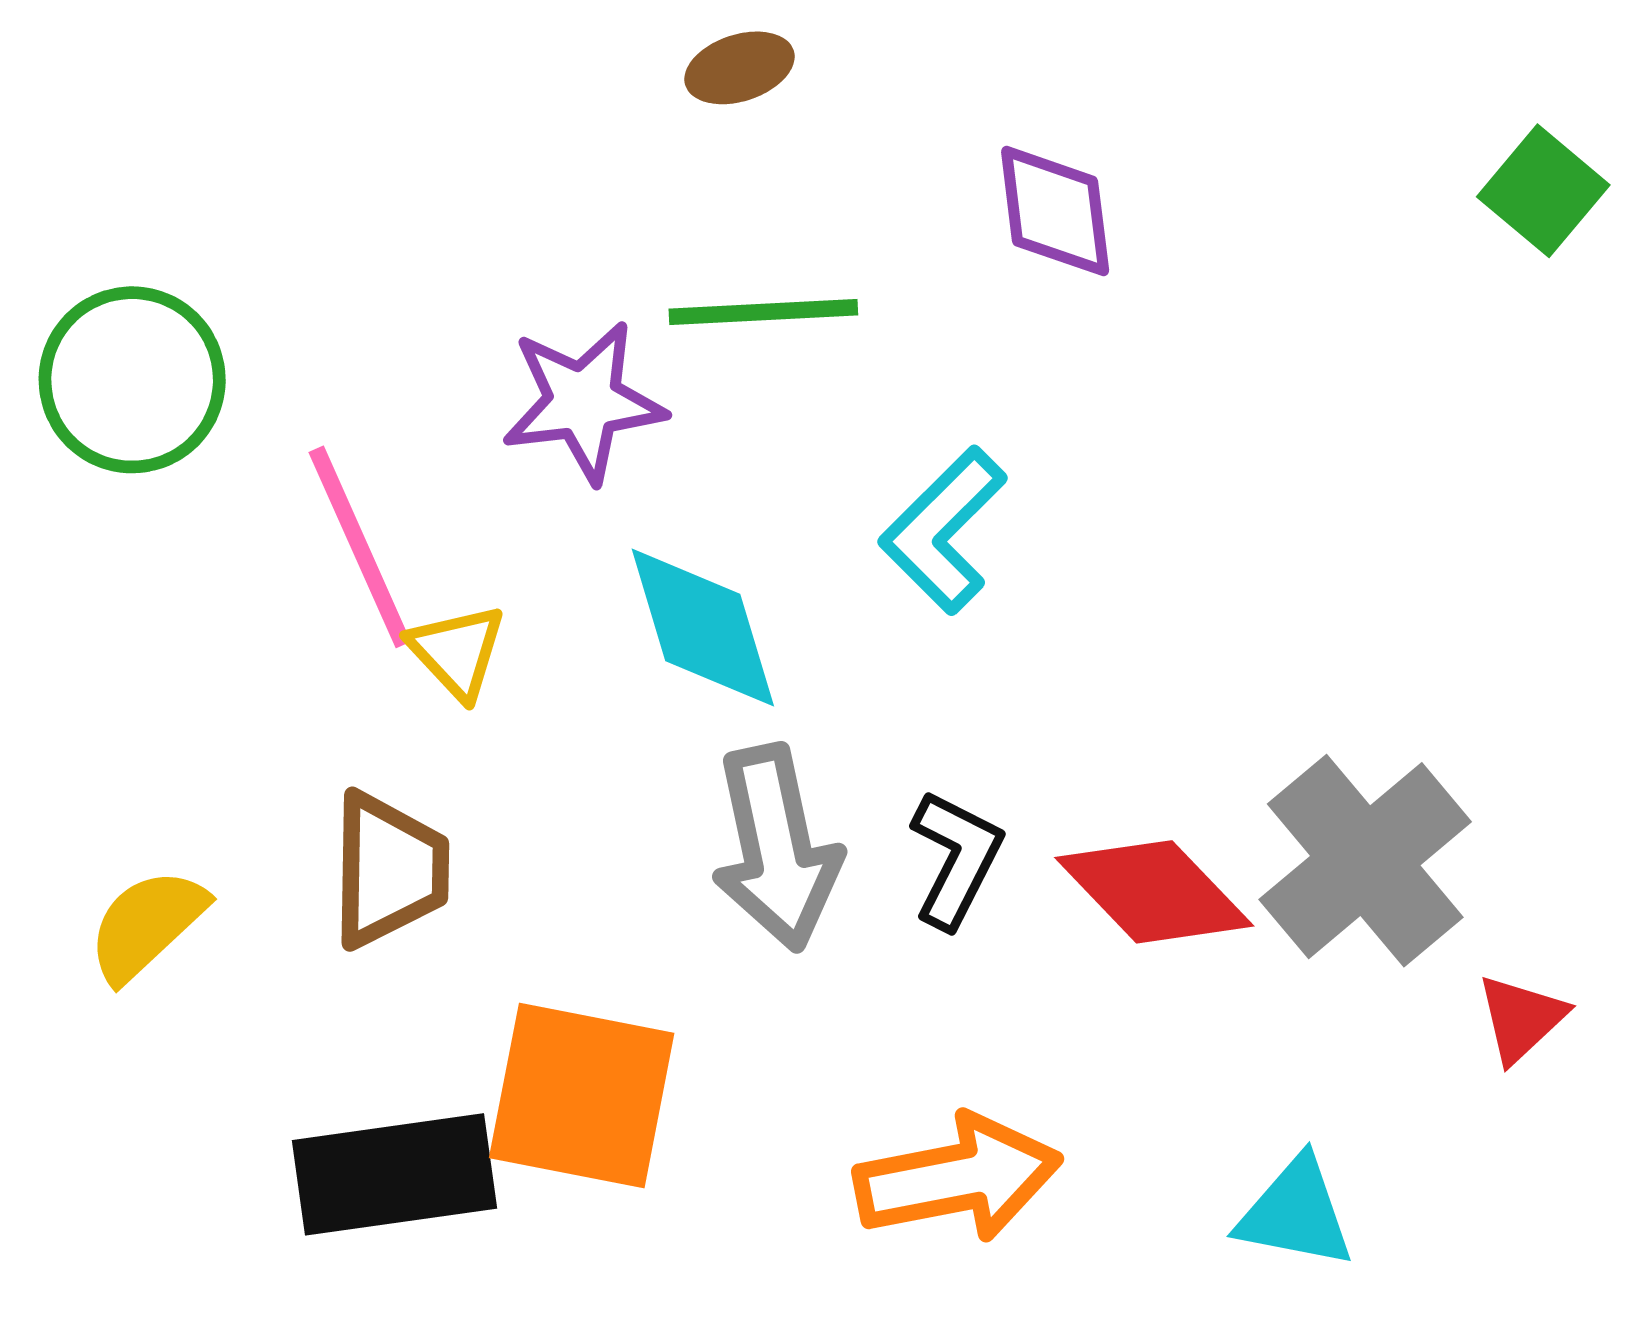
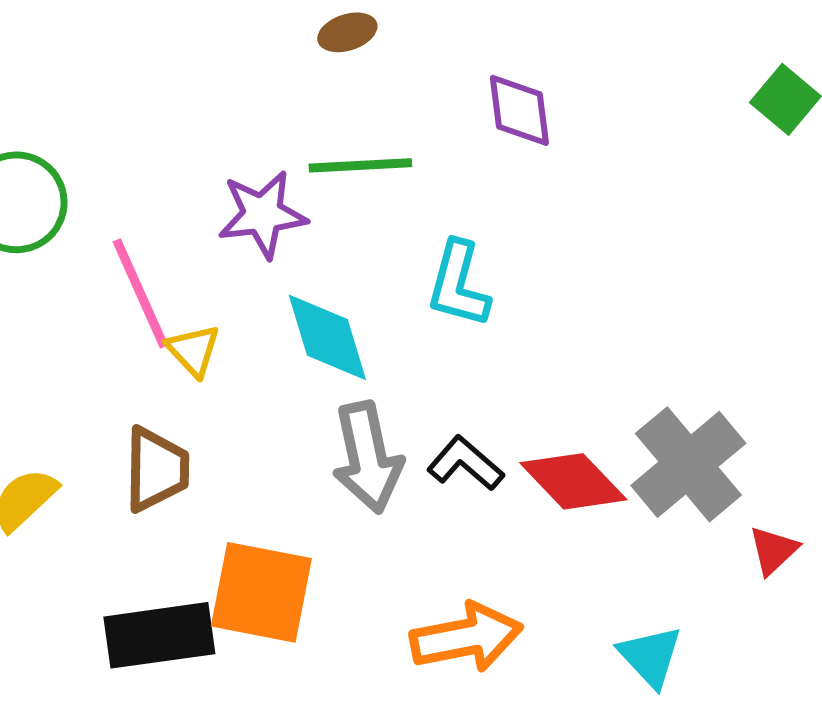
cyan L-shape: (943, 530) -> (458, 284), turned -30
black L-shape: (956, 859) -> (465, 463), turned -76
cyan triangle: (1296, 1213) -> (650, 656), turned 36

